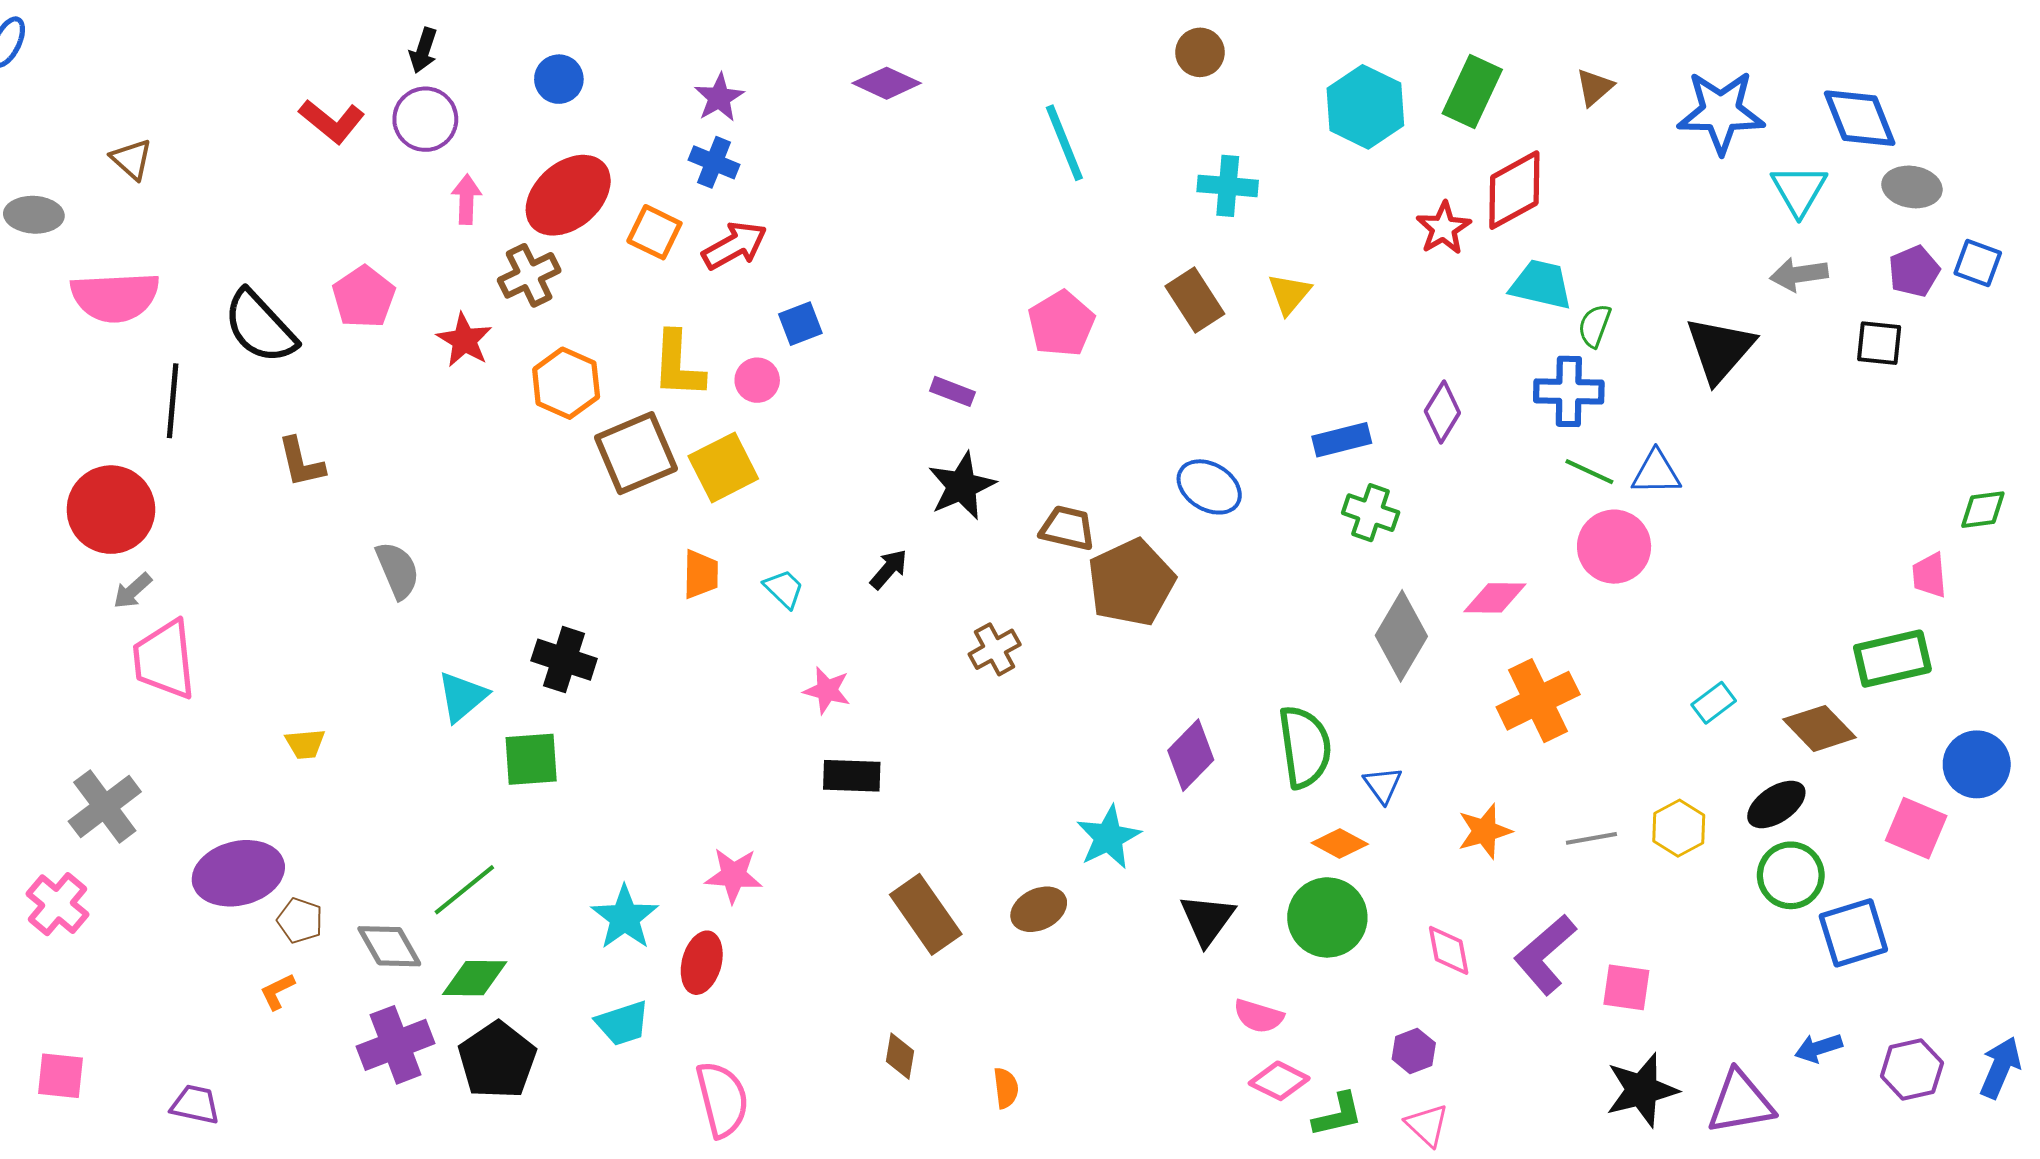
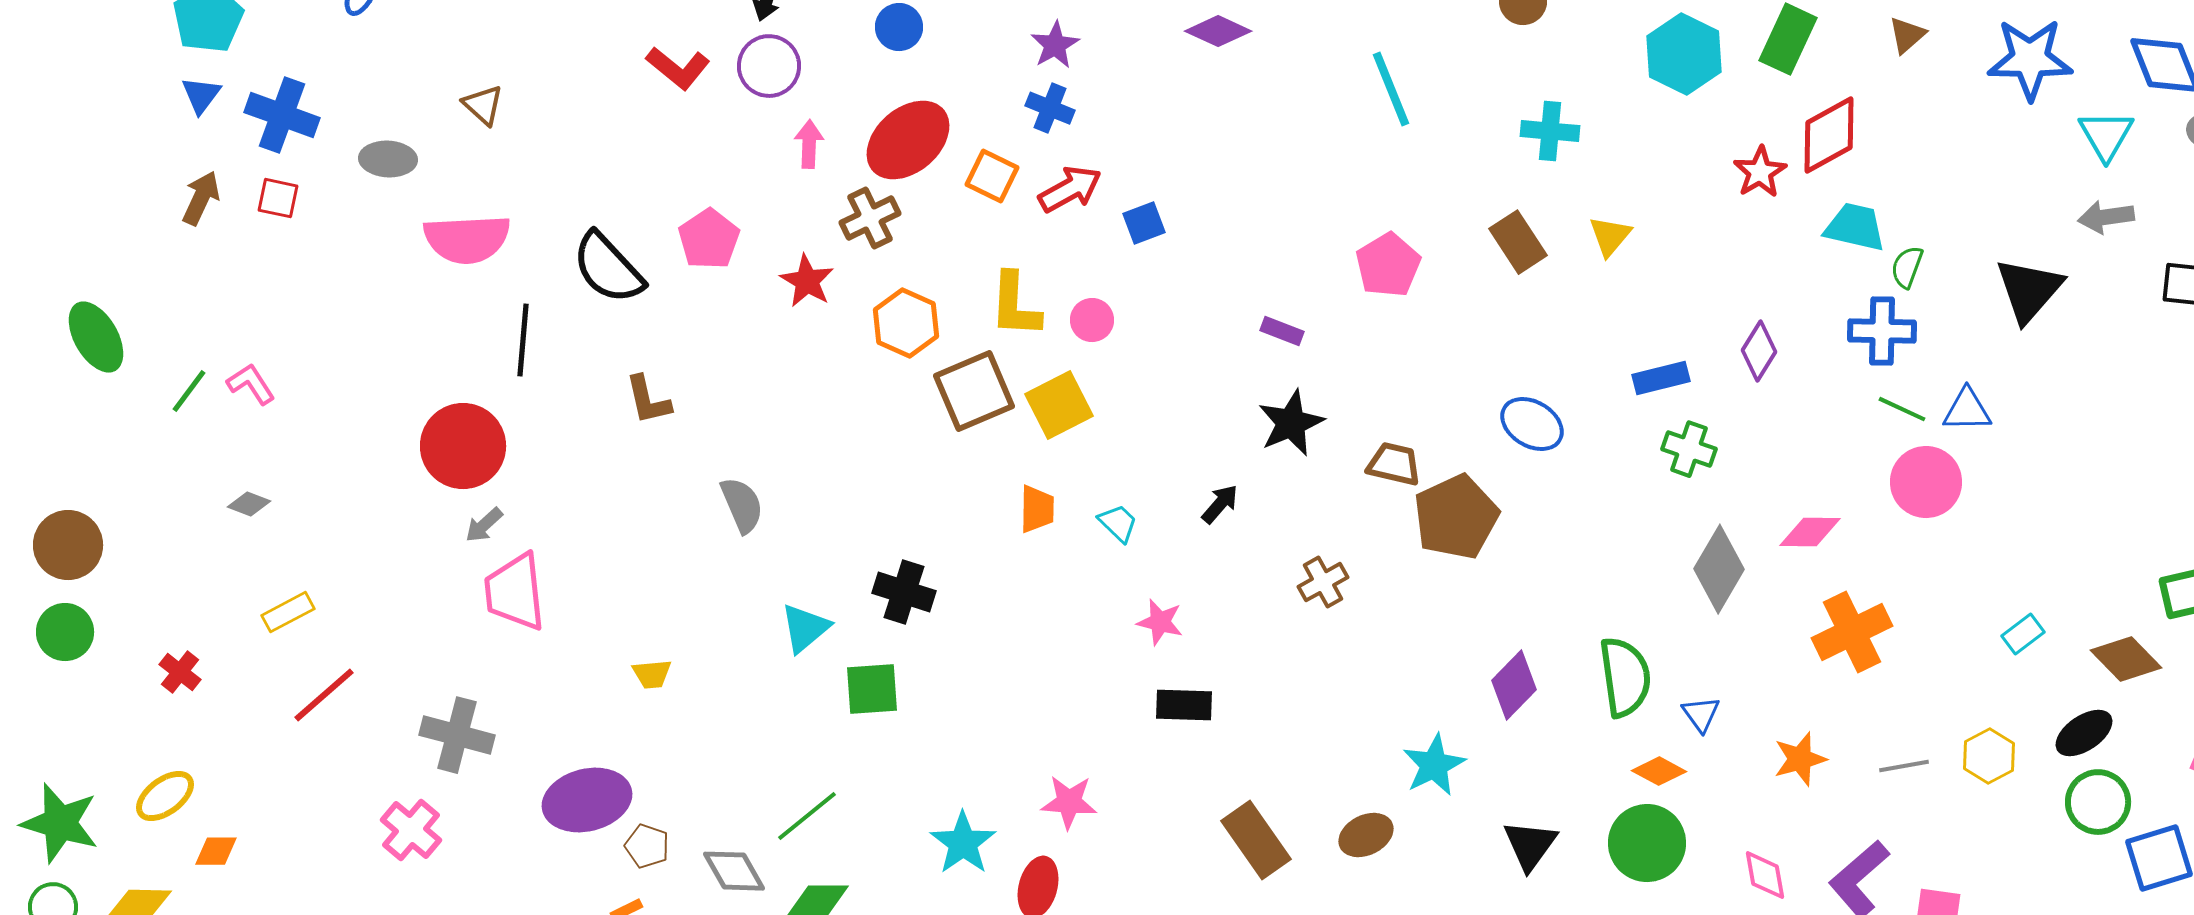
blue square: (800, 324) -> (1144, 223), moved
gray cross: (105, 807) -> (457, 735), turned -38

